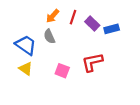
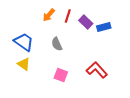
gray semicircle: (49, 36) -> (57, 44), moved
red L-shape: (92, 62) -> (97, 70), moved, turned 60
pink square: (62, 71) -> (61, 75), moved

